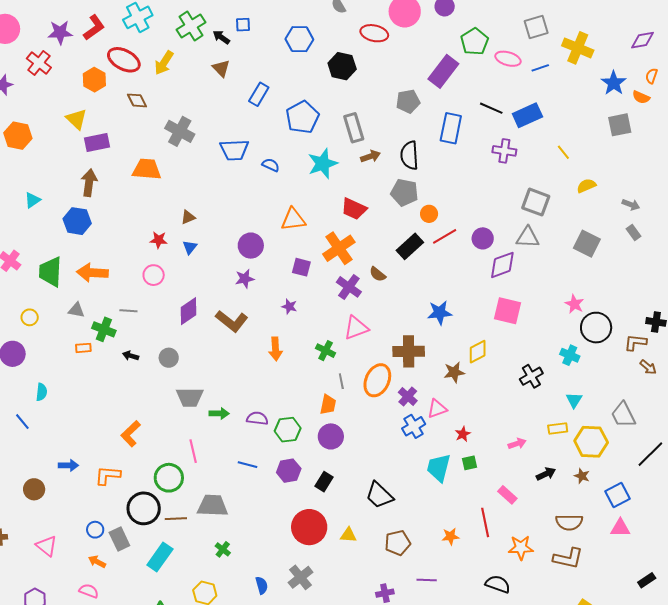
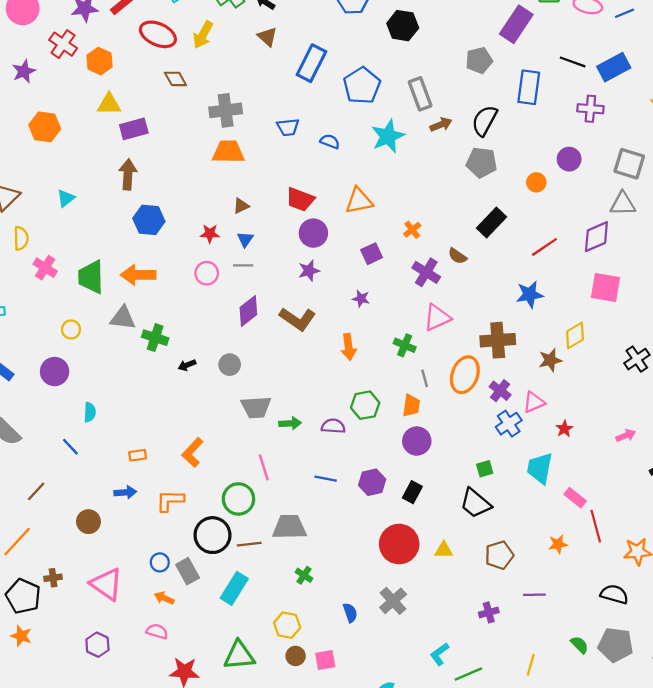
orange hexagon: (94, 80) -> (100, 61), moved
blue rectangle: (259, 94) -> (311, 63), size x1.4
yellow triangle: (76, 119) -> (109, 104), turned -40
gray cross: (180, 131) -> (226, 110), turned -32
blue trapezoid: (234, 150) -> (288, 127), size x0.7
black semicircle: (409, 155) -> (485, 121), turned 36
orange trapezoid: (147, 169) -> (228, 152), moved
red trapezoid: (354, 209) -> (300, 199), moved
orange circle: (429, 214) -> (536, 182), moved
blue hexagon: (77, 221) -> (149, 220), moved
red line: (445, 236) -> (544, 247), moved
purple circle: (483, 238) -> (569, 159), moved
orange cross: (339, 248) -> (412, 230), size x0.5
purple square: (301, 267) -> (372, 254), turned -36
gray triangle: (76, 310) -> (123, 318), size x1.4
gray line: (128, 311) -> (243, 265), moved
orange rectangle: (83, 348) -> (138, 455), moved
black arrow: (131, 356) -> (187, 365), turned -35
green hexagon: (288, 430) -> (365, 405), moved
green square: (470, 463) -> (485, 469), moved
pink rectangle: (507, 495) -> (575, 498), moved
pink triangle: (47, 546) -> (107, 584), size x1.4

